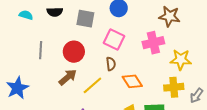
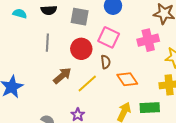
gray line: (41, 50) -> (47, 43), moved
red circle: (74, 52) -> (81, 49), moved

